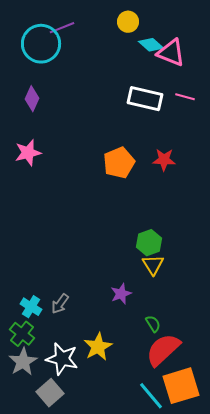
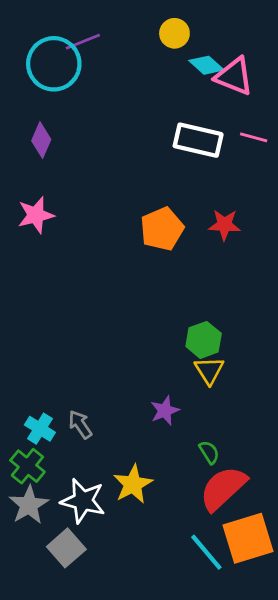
gray arrow: (60, 304) -> (80, 425), turned 110

